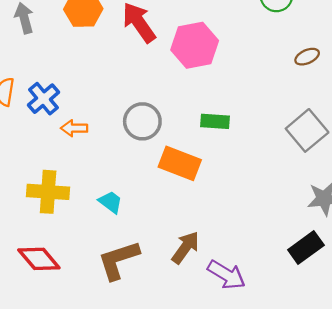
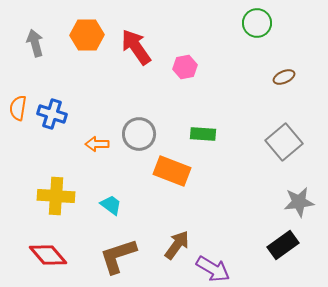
pink hexagon: (195, 45) -> (185, 67), size x0.6
blue cross: (44, 99) -> (52, 114), turned -32
orange arrow: (74, 128) -> (97, 144), moved

